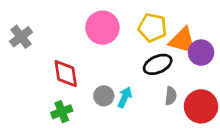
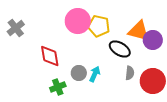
yellow pentagon: (152, 28) -> (99, 26), moved
black ellipse: (158, 64) -> (120, 49), turned 55
green cross: (62, 112) -> (58, 87), moved

